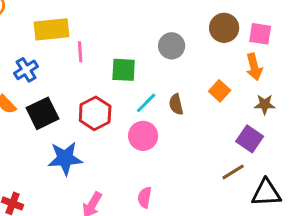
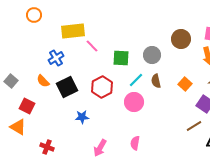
brown circle: (224, 28) -> (181, 39), moved
gray circle: (172, 46) -> (152, 55), moved
pink line: (80, 52) -> (92, 46), turned -40
orange square: (220, 91) -> (185, 84), moved
blue star: (65, 158) -> (82, 117), size x0.6

